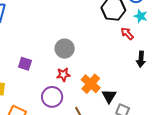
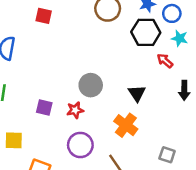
red star: (63, 75) -> (75, 110), moved
black triangle: (109, 96) -> (137, 93), moved

